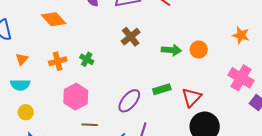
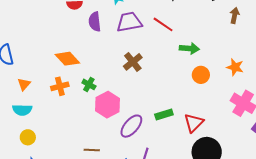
orange diamond: (54, 19) -> (67, 59), moved
orange star: (241, 35) -> (235, 67), moved
green arrow: (171, 50) -> (189, 48), moved
pink hexagon: (76, 97) -> (108, 105), moved

